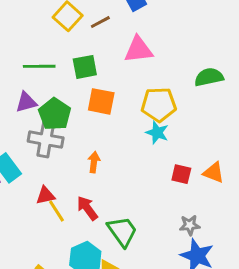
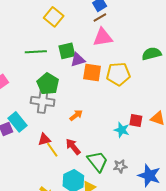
brown line: (100, 22) -> (100, 18), moved
orange square: (101, 101) -> (92, 73), moved
purple triangle: (26, 102) -> (78, 60), moved
cyan star: (157, 133) -> (122, 130), moved
orange arrow: (94, 162) -> (76, 115), turned 48
gray star: (190, 225) -> (120, 166), moved

